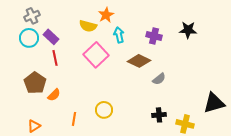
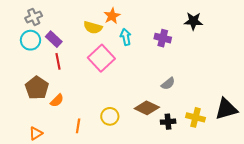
black star: (188, 30) -> (193, 21), moved
brown diamond: (139, 61) -> (147, 108), moved
yellow cross: (185, 124) -> (196, 117), moved

